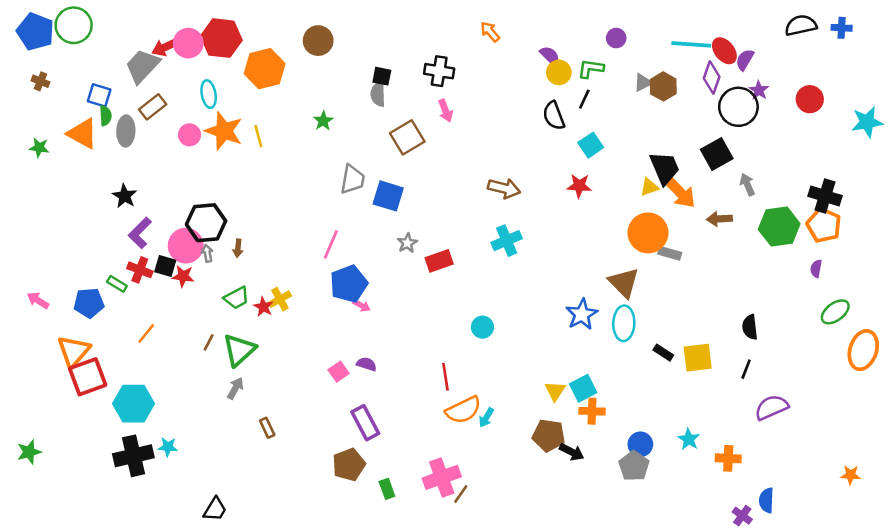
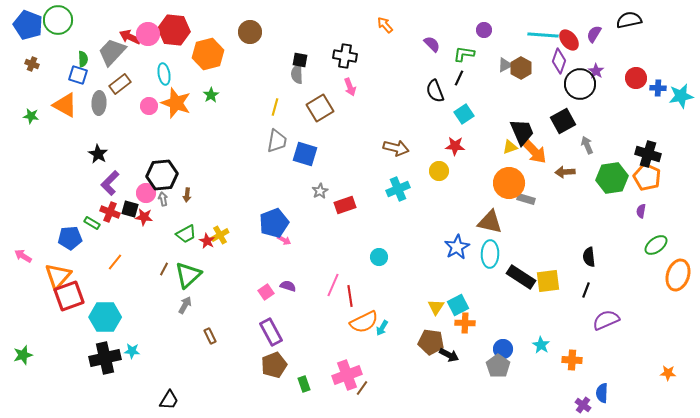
blue cross: (842, 28) -> (658, 88), moved
red arrow: (165, 47) -> (130, 37), turned 50
purple semicircle: (745, 60) -> (594, 34), moved
yellow circle: (559, 72) -> (439, 171), moved
green semicircle: (105, 116) -> (83, 59), moved
green star: (323, 121) -> (211, 95), moved
yellow line: (258, 136) -> (275, 107), moved, turned 30
pink line: (331, 244) -> (333, 285), moved
pink circle: (186, 246) -> (146, 193), size x0.7
brown triangle: (624, 283) -> (490, 222), turned -32
pink arrow: (38, 300) -> (23, 256), moved
black rectangle: (663, 353) -> (521, 277), size x1.8
purple rectangle: (365, 423) -> (271, 332), moved

